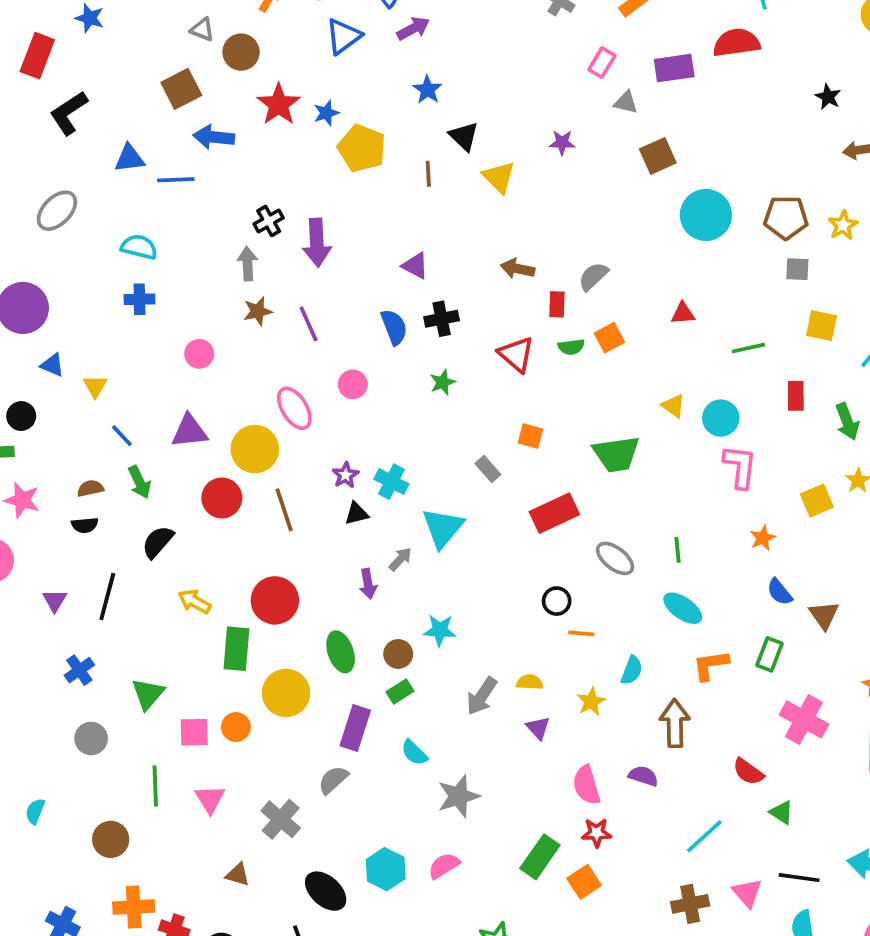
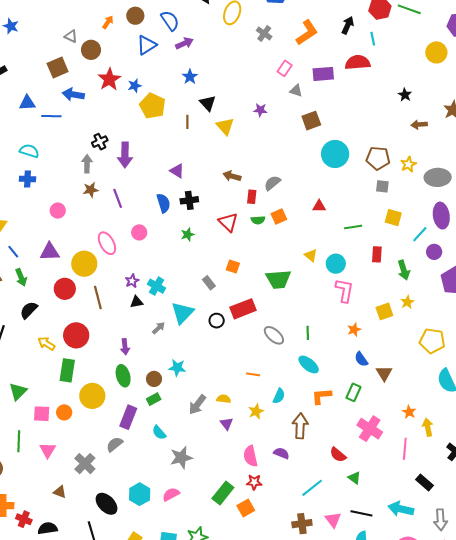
purple arrow: (368, 584) -> (125, 347), moved
red circle: (275, 600) -> (76, 335), moved
black circle: (557, 601) -> (217, 321), moved

